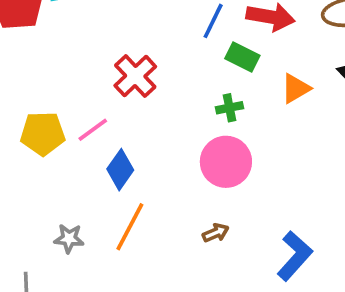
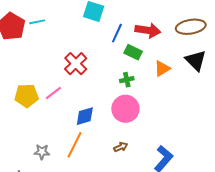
blue diamond: (120, 170) -> (85, 116), moved, turned 40

